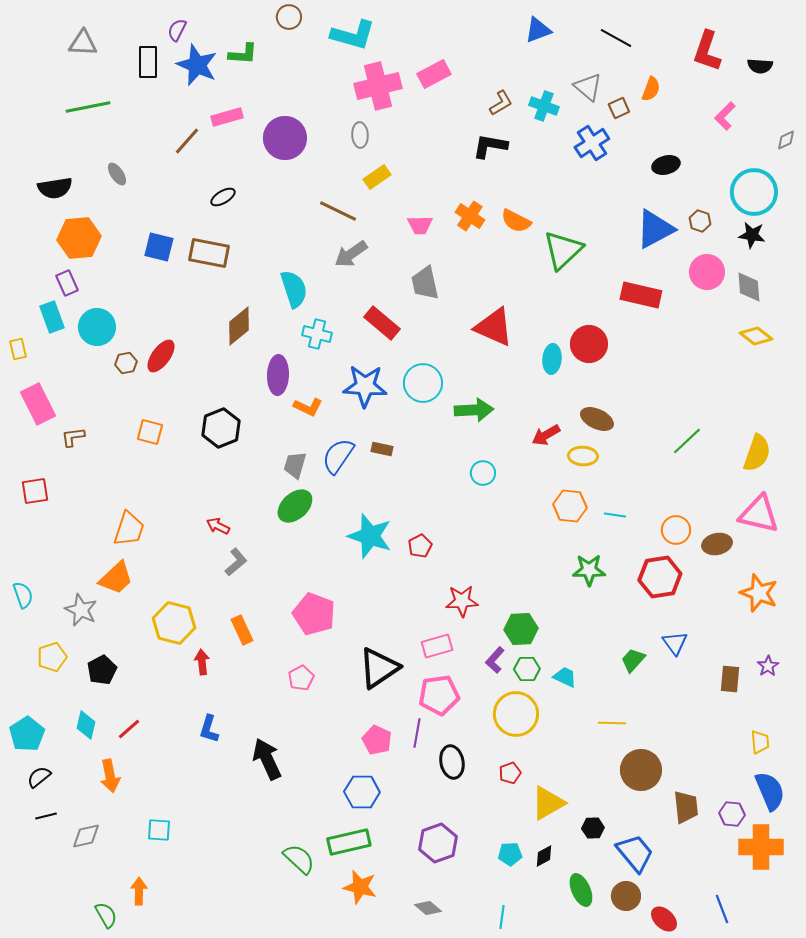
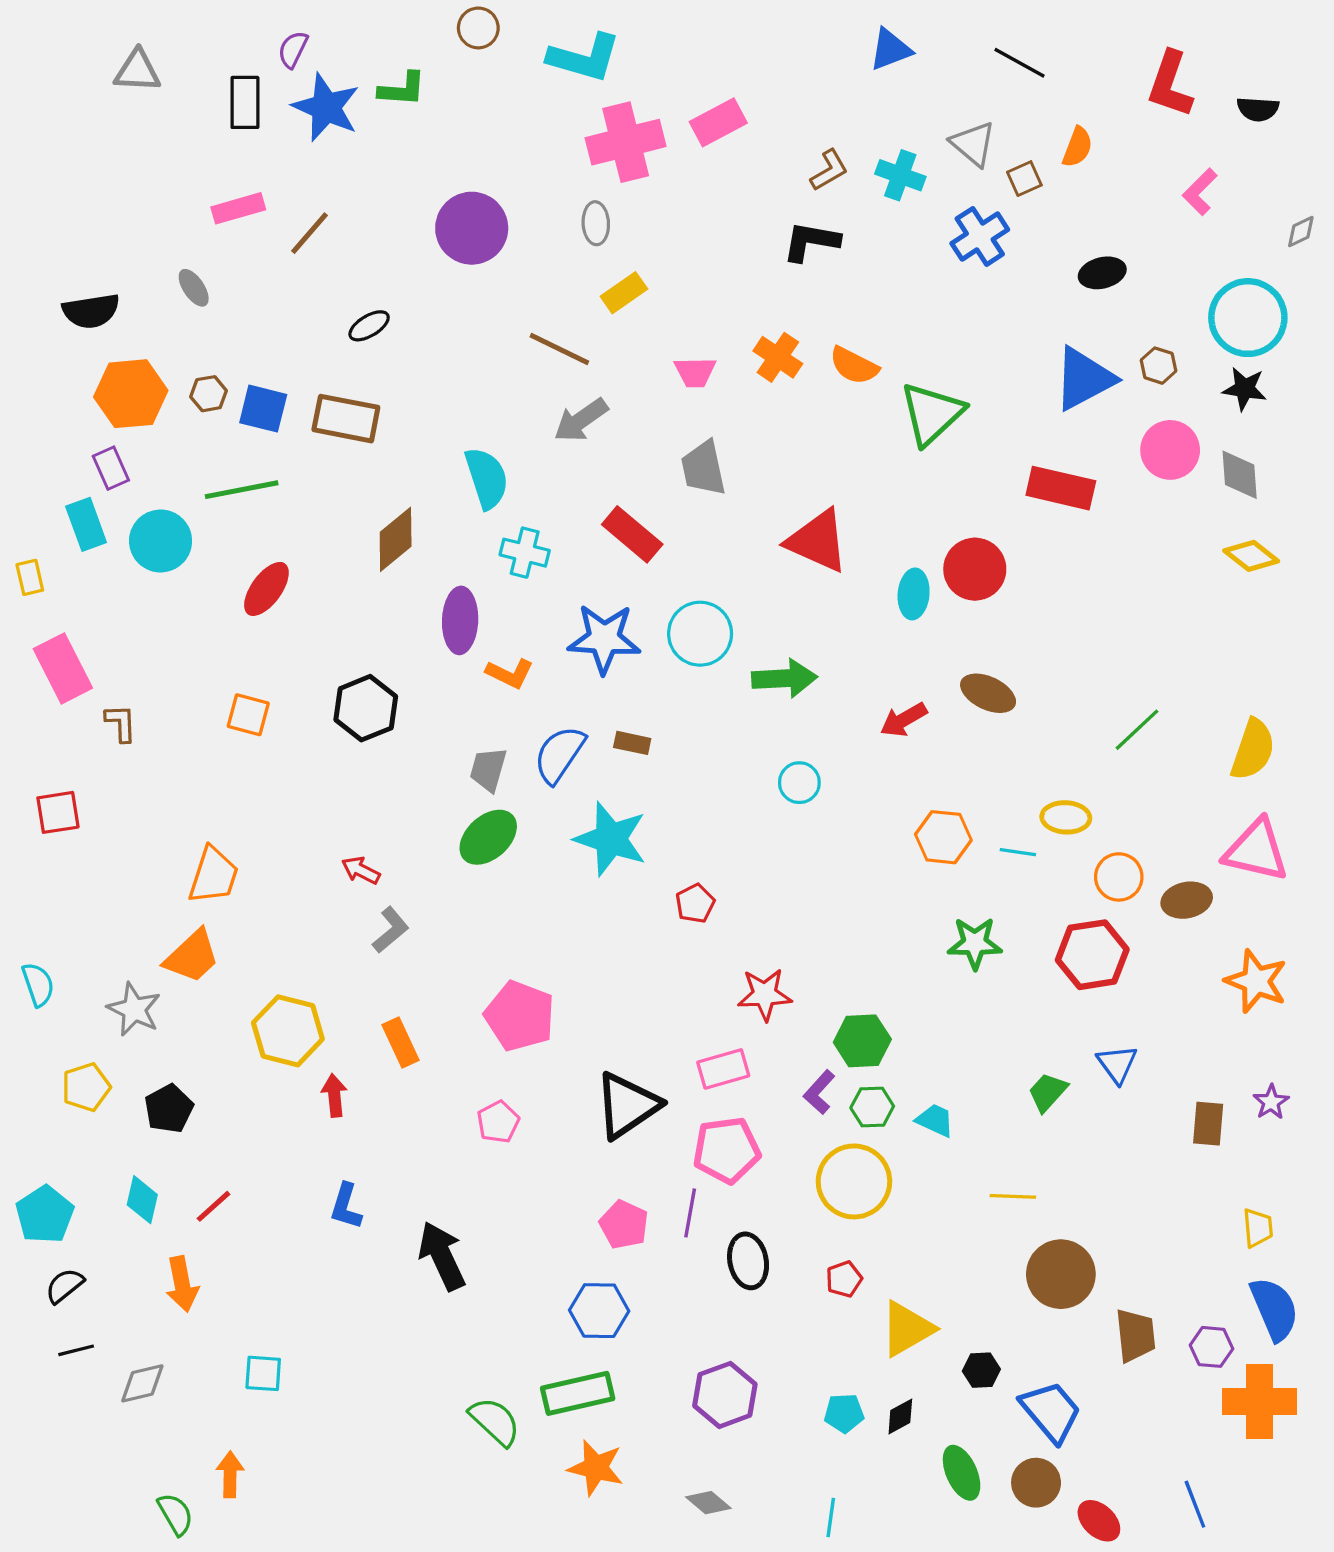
green line: (88, 107) -> (242, 490), moved
pink rectangle: (227, 117) -> (238, 208), moved
brown hexagon: (126, 363) -> (209, 394), moved
brown L-shape: (73, 437) -> (121, 723), turned 95
yellow ellipse: (583, 456) -> (1066, 817), moved
cyan star: (370, 536) -> (611, 839), moved

